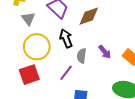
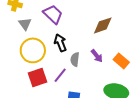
brown diamond: (89, 16) -> (103, 25), moved
red square: (29, 75) -> (37, 78), moved

